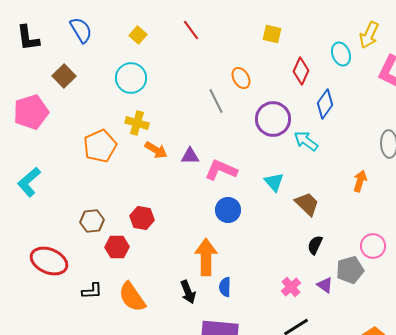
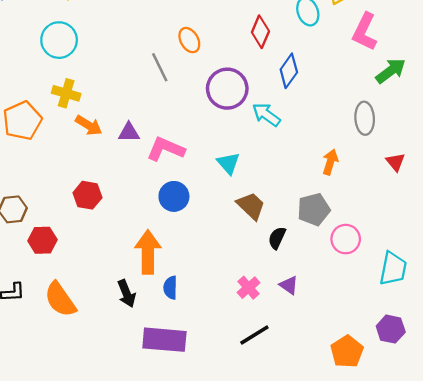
brown trapezoid: (307, 204) -> (251, 206), moved
red hexagon: (142, 218) -> (87, 195), moved
gray pentagon: (350, 270) -> (314, 209), moved

